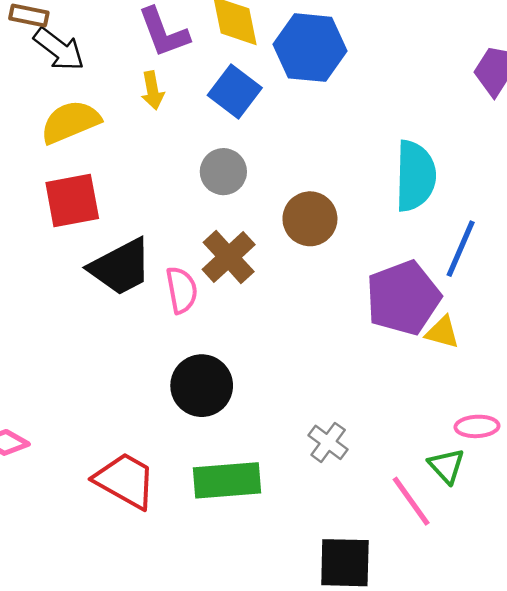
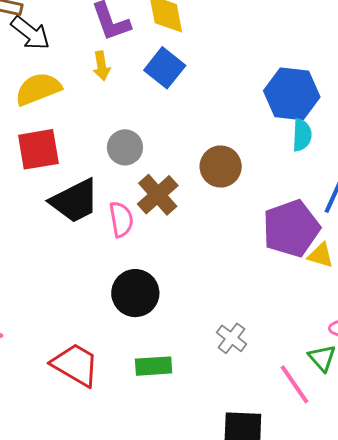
blue hexagon: (310, 48) -> (292, 94), moved
gray circle: (223, 172) -> (125, 147), moved
cyan semicircle: (415, 176) -> (302, 135), size x0.6
green rectangle: (227, 480) -> (154, 366), size x0.7

